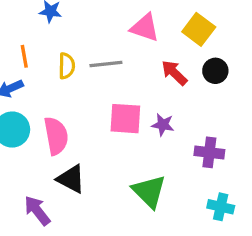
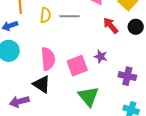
pink square: (125, 119) -> (77, 66), moved, turned -30
pink semicircle: (56, 136) -> (48, 59), moved
purple arrow: (37, 211) -> (19, 102), turned -72

